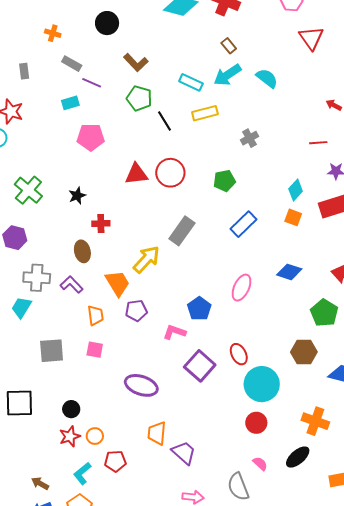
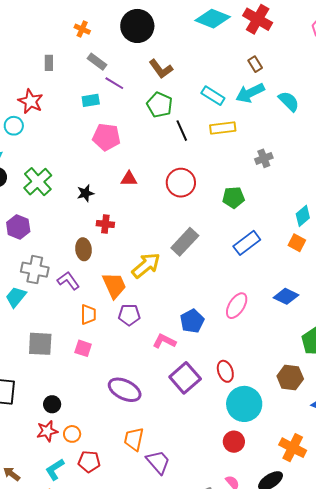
black circle: (107, 23) -> (137, 26), size x1.4
red triangle: (136, 174) -> (129, 179), moved, size x0.7

